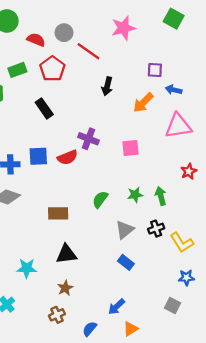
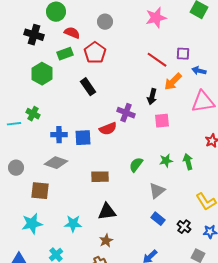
red semicircle: (36, 40) -> (72, 33), moved
red line: (88, 51) -> (157, 60), moved
black arrow: (107, 86) -> (152, 97), moved
blue square: (38, 156) -> (83, 138), moved
black cross: (156, 229) -> (184, 227), moved, turned -32

